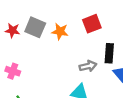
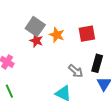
red star: (13, 30) -> (36, 41), moved
gray arrow: (88, 66) -> (76, 71), turned 42

